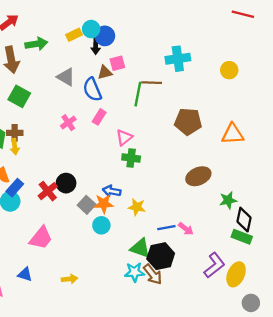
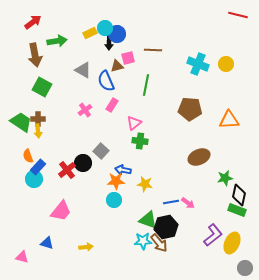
cyan cross: (178, 59) -> (198, 64), moved, turned 30
brown line: (152, 83) -> (153, 50), moved
gray square: (87, 205) -> (101, 151), moved

